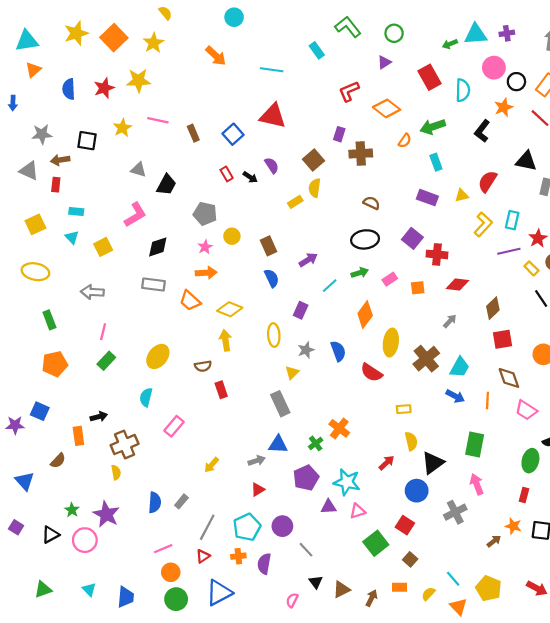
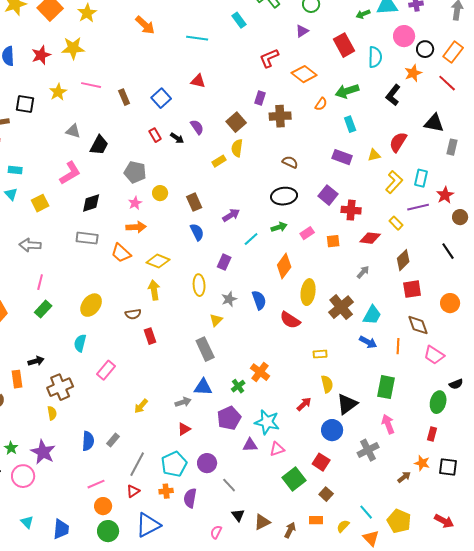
red triangle: (273, 116) -> (198, 81), size x0.6
yellow rectangle: (531, 268) -> (396, 223), moved

